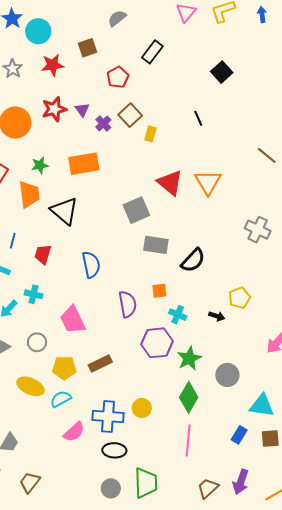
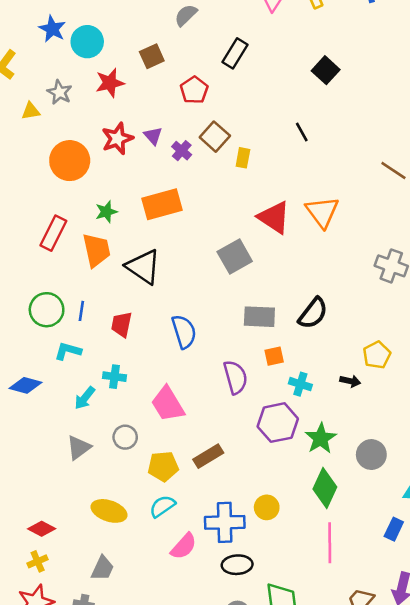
gray rectangle: (156, 245) -> (259, 317), moved
yellow ellipse: (31, 386) -> (109, 511), moved

